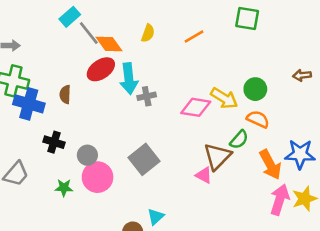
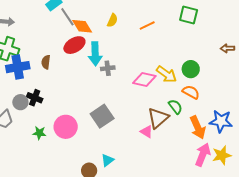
brown arrow: (302, 75) -> (227, 48), moved
blue cross: (29, 104) -> (18, 67), turned -30
green semicircle: (239, 140) -> (175, 107), turned -84
gray circle: (87, 155) -> (20, 102), moved

